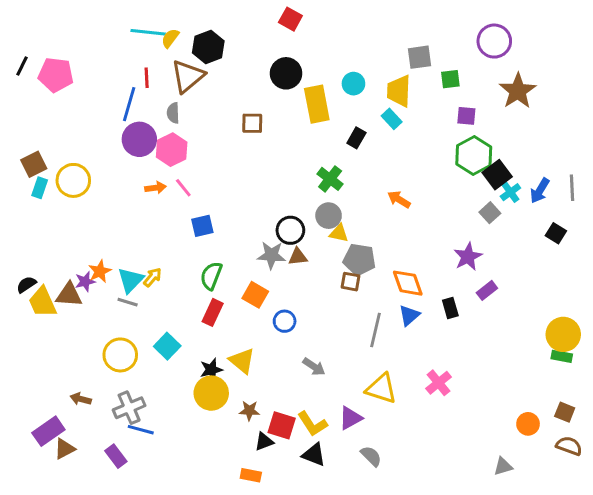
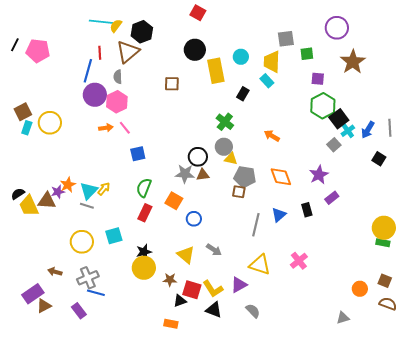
orange diamond: (408, 283) -> (281, 177), moved
cyan square: (167, 346) -> (114, 236), turned 30
yellow triangle: (242, 361) -> (186, 255), moved

